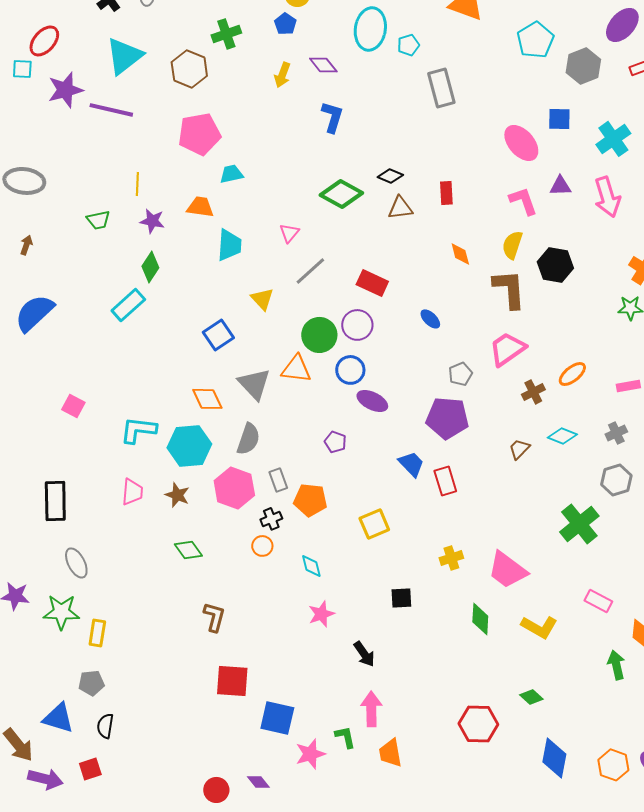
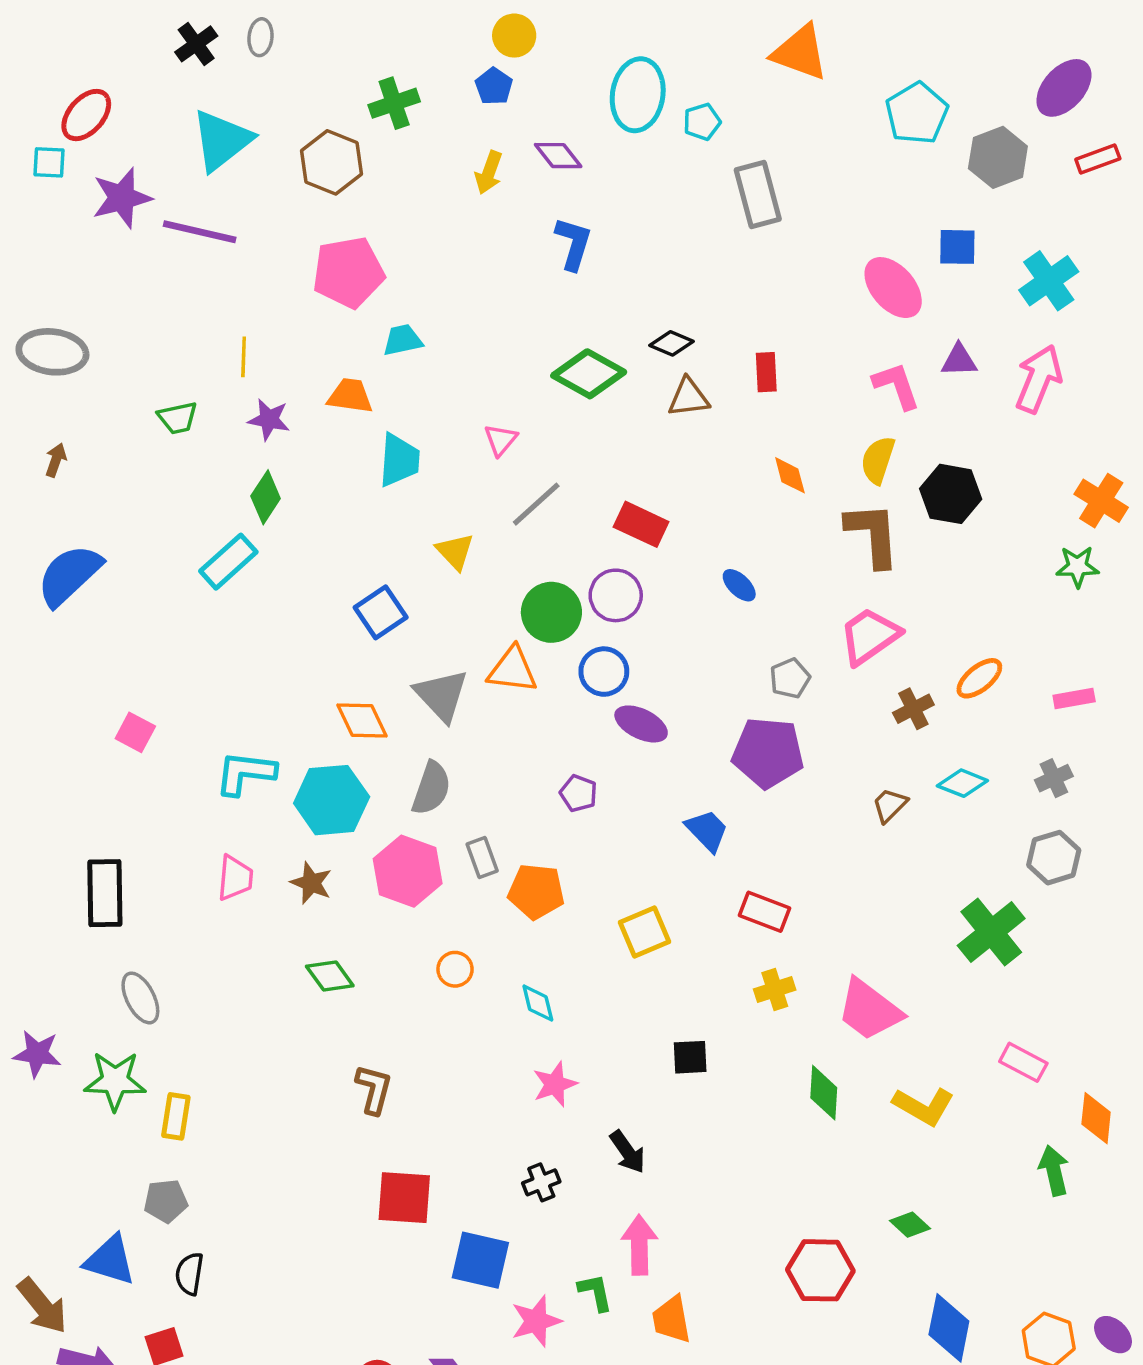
pink arrow: (607, 197) -> (1039, 379), turned -141
red rectangle: (445, 481) -> (765, 912), moved, turned -52
black cross: (271, 519) -> (541, 1182), moved

